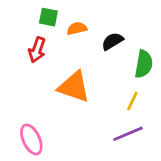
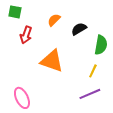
green square: (48, 17) -> (15, 12), moved
orange semicircle: (77, 28) -> (54, 20), turned -32

